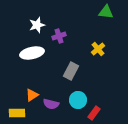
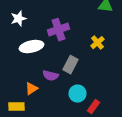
white star: (37, 25) -> (18, 19), moved
purple cross: (59, 36) -> (58, 30), size x1.5
purple semicircle: (51, 104) -> (50, 76), moved

